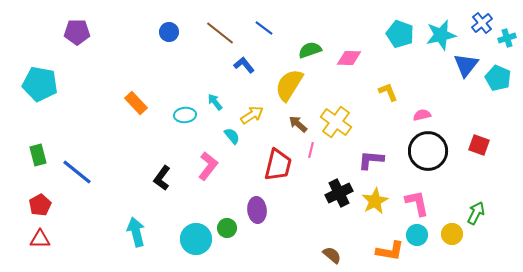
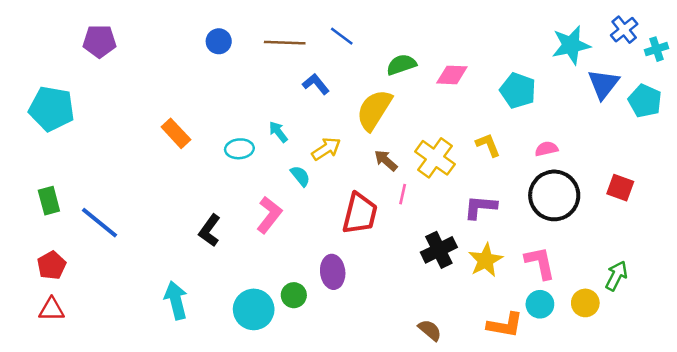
brown line: (220, 33) -> (285, 43), turned -36
cyan pentagon: (400, 34) -> (518, 91), moved
yellow L-shape: (388, 92) -> (488, 145), moved

